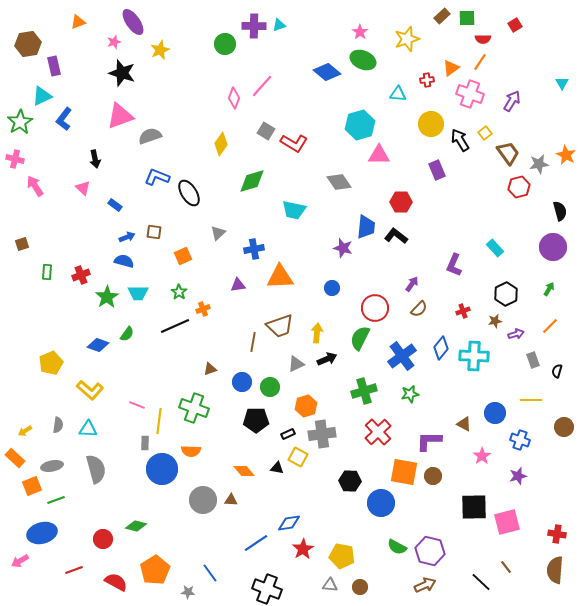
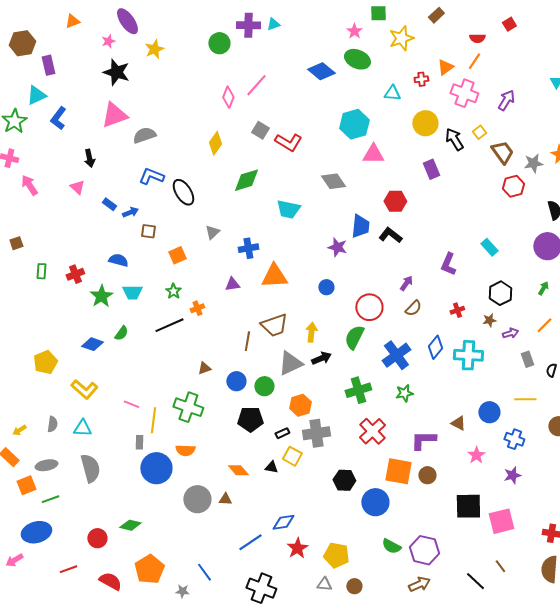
green square: (467, 18) -> (378, 13), moved
blue arrow: (127, 237) -> (130, 212), moved
gray triangle: (296, 364) -> (290, 363), size x1.5

